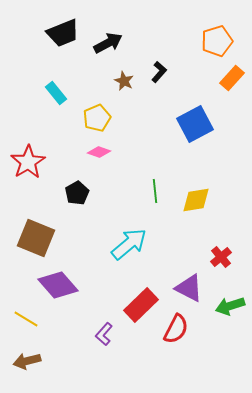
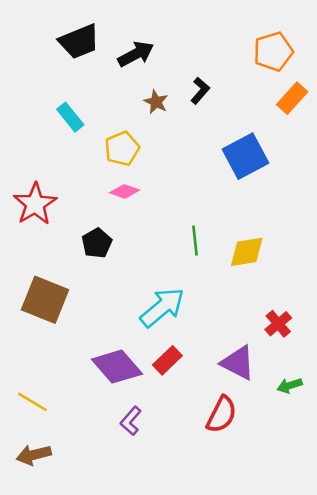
purple diamond: (58, 285) -> (117, 367), moved
red rectangle: (141, 305) -> (167, 360), moved, size x0.7
green arrow: (230, 306) -> (290, 386), size x0.7

